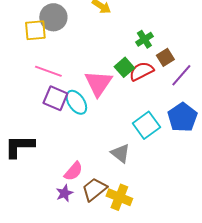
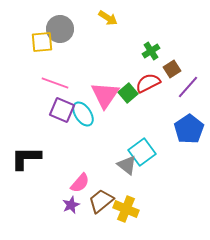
green square: (124, 67) -> (128, 93), moved
cyan square: (146, 125) -> (142, 152), moved

